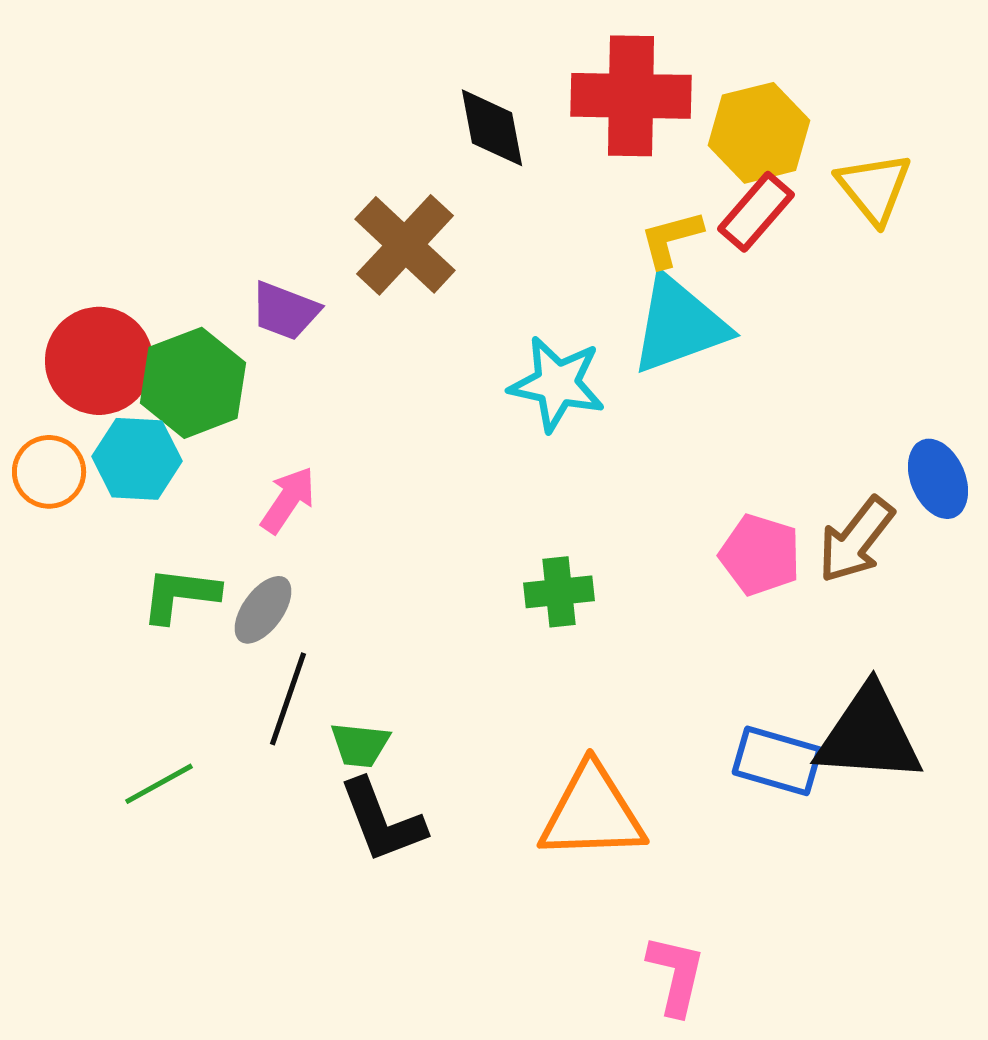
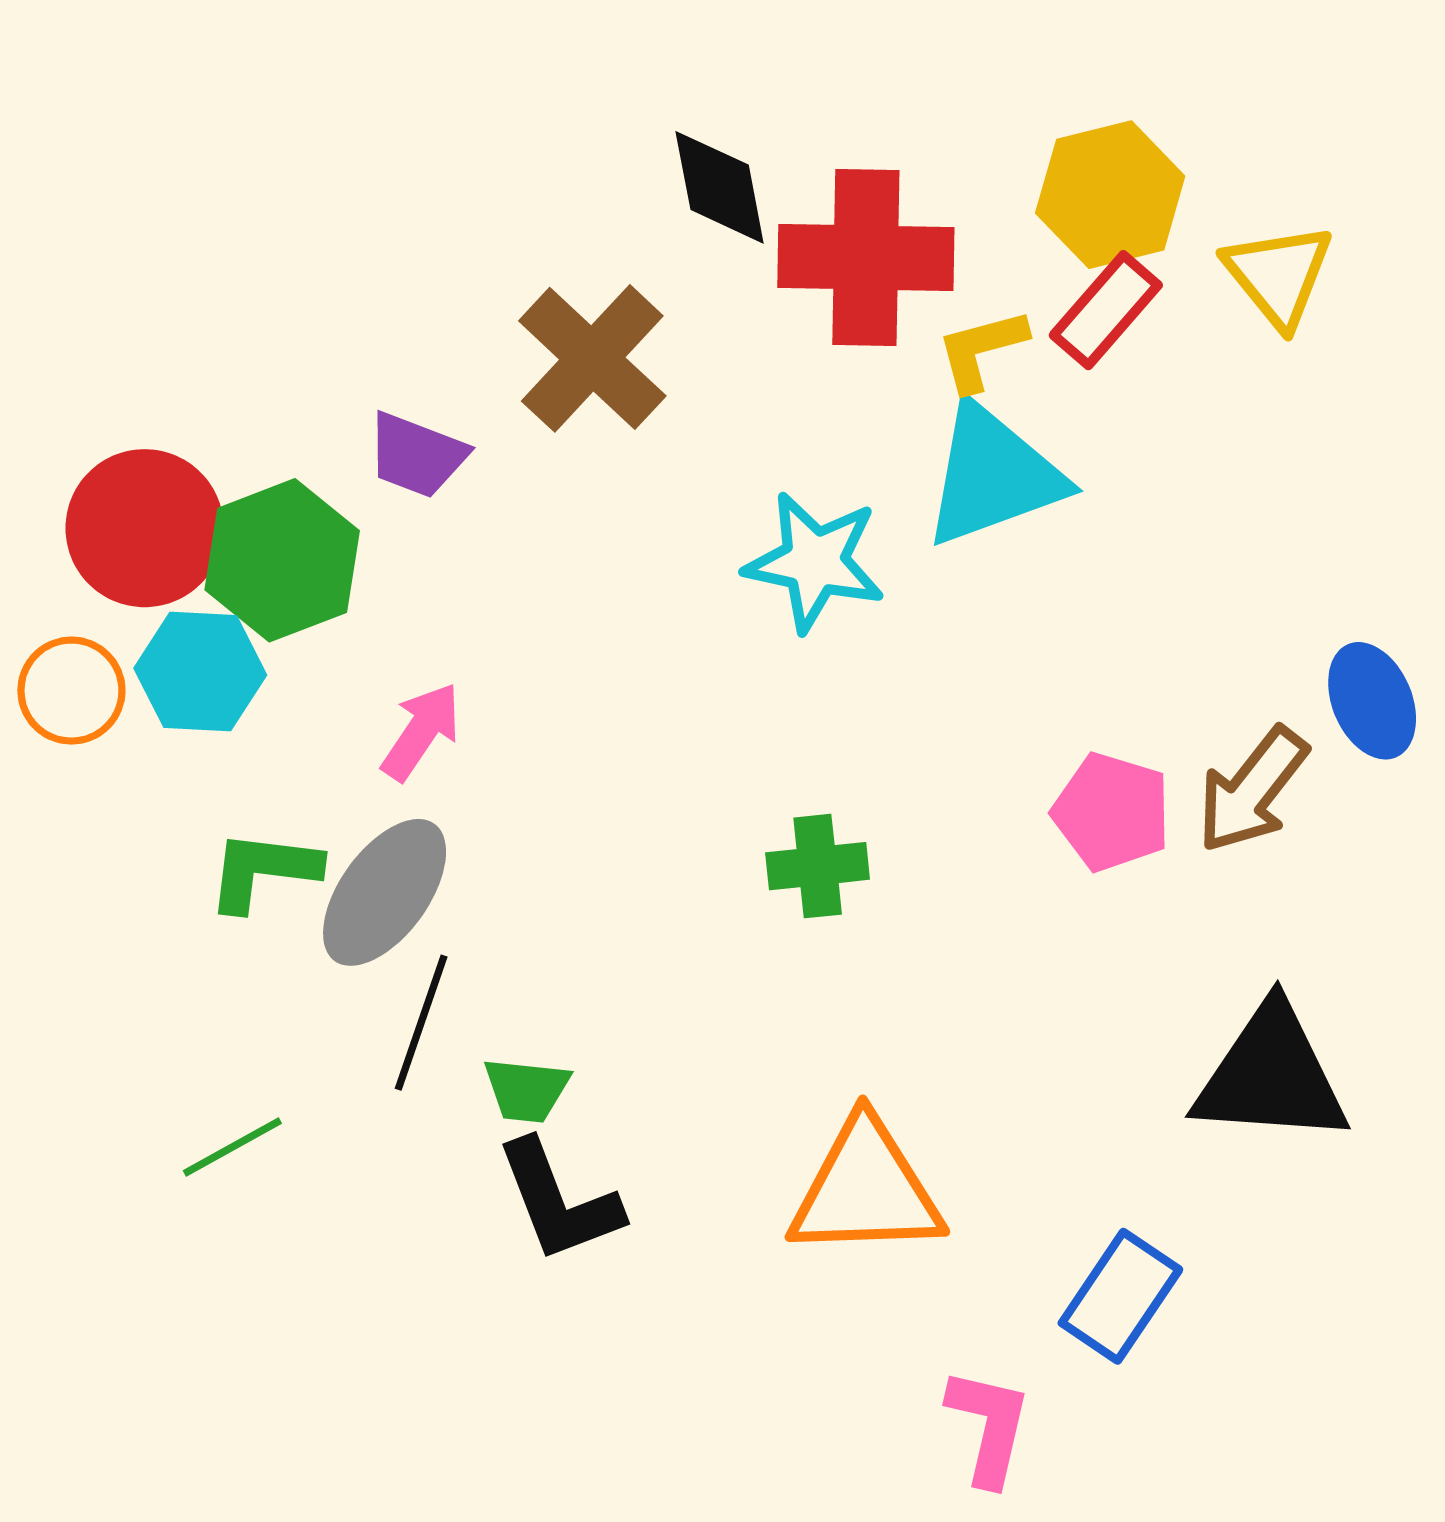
red cross: (631, 96) -> (866, 257), moved
gray ellipse: (263, 610) -> (385, 892), size x1.5
blue rectangle: (777, 761) -> (1120, 1296), moved, turned -72

